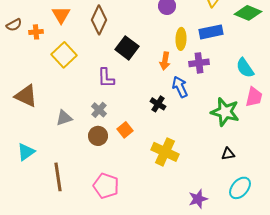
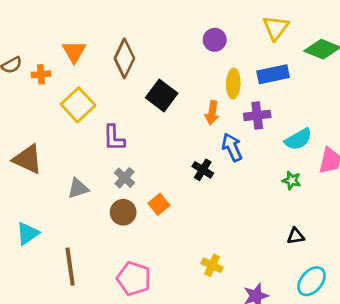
cyan semicircle: (245, 68) -> (298, 139), moved, turned -85
purple L-shape: (106, 78) -> (114, 138), moved
green star: (225, 112) -> (292, 180), size x0.5
yellow cross: (165, 152) -> (212, 265), moved, size x0.6

